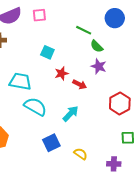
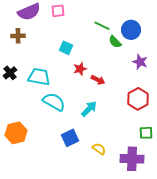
blue circle: (115, 18) -> (131, 30), moved
purple star: (99, 66) -> (140, 62), moved
purple cross: (114, 164) -> (132, 159), size x1.6

